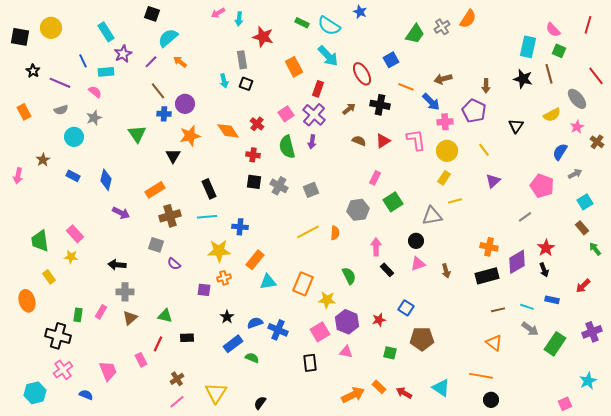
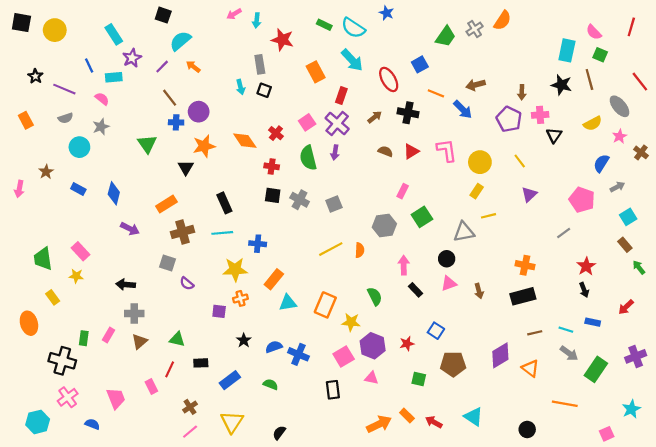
black square: (20, 37) -> (21, 23), moved
pink cross: (445, 122) -> (540, 115), moved
purple diamond: (517, 262) -> (500, 355), moved
blue rectangle: (233, 344) -> (230, 380), moved
orange line: (481, 376) -> (565, 404), moved

